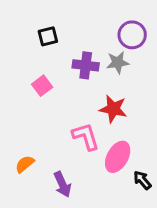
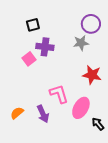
purple cross: (86, 65) -> (45, 47), moved
red star: (113, 109) -> (92, 75), moved
purple arrow: (62, 184) -> (43, 114), moved

